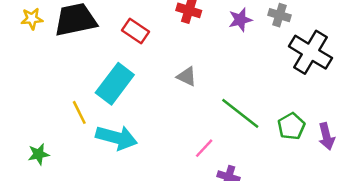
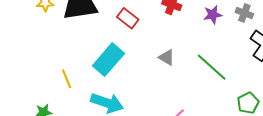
yellow line: (79, 112) -> (67, 79), moved
green line: (240, 113) -> (212, 67), moved

